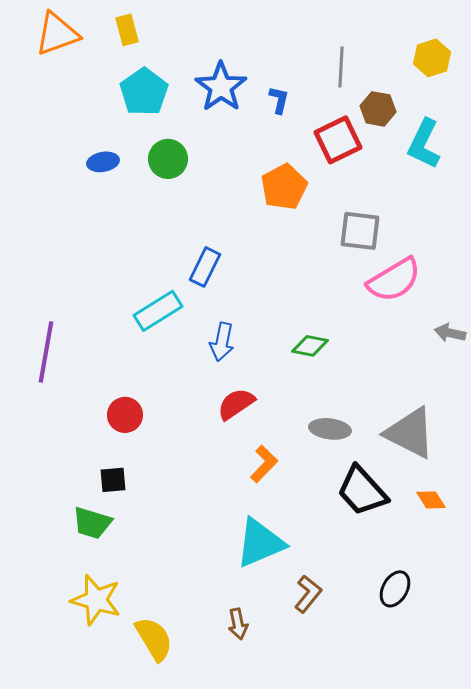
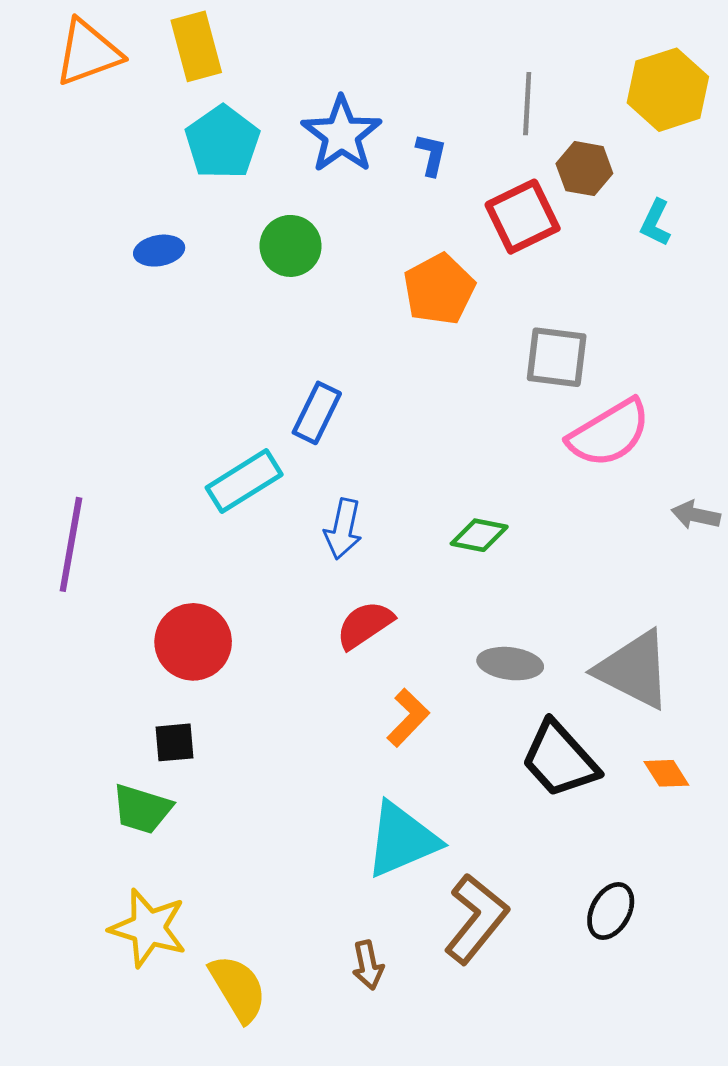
yellow rectangle: (127, 30) -> (196, 46), size x1.4
yellow hexagon: (432, 58) -> (668, 90), size x1.4
cyan L-shape: (424, 144) -> (656, 223), size x0.6
green circle: (168, 159) -> (291, 246), moved
red circle: (125, 415) -> (193, 642), size x1.4
brown L-shape: (308, 594) -> (476, 919), size x1.5

